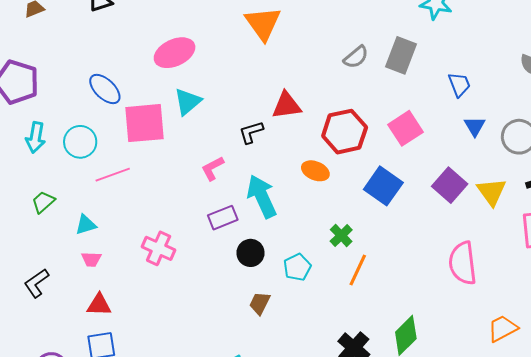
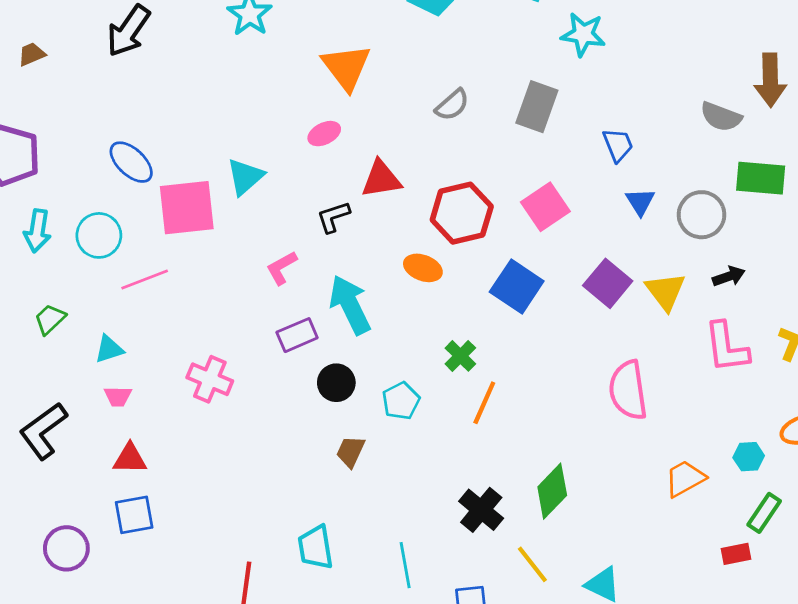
pink ellipse: (175, 53) -> (324, 134), moved, size x0.6
gray semicircle: (356, 57) -> (452, 105), moved
black L-shape: (36, 283) -> (43, 431), size x1.4

